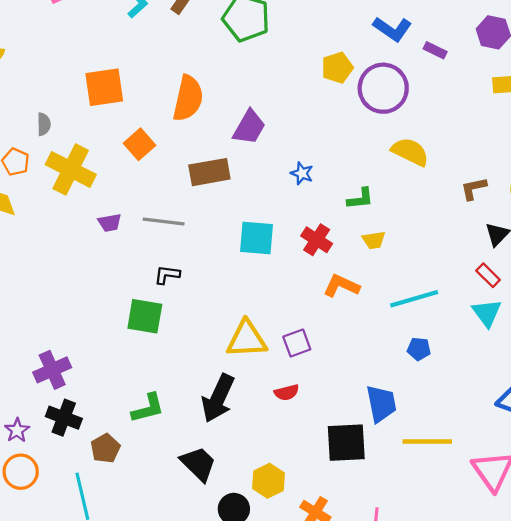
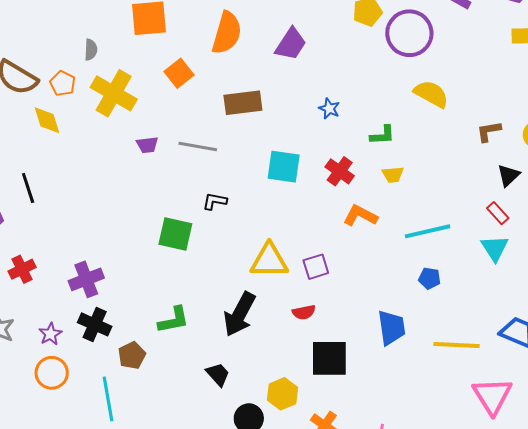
purple trapezoid: (249, 127) -> (291, 44), moved
black L-shape: (167, 275) -> (215, 201), moved
yellow line: (427, 442) -> (456, 345), moved
black square: (346, 443) -> (329, 358), moved
black trapezoid: (198, 464) -> (218, 374), size x0.7

